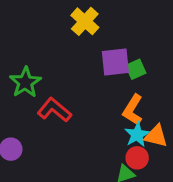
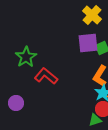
yellow cross: (85, 21) -> (92, 15), moved

